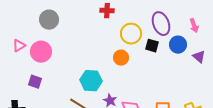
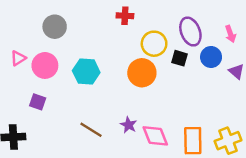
orange circle: (121, 58) -> (142, 73), size x1.5
cyan hexagon: (91, 81) -> (86, 72), moved

